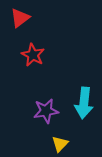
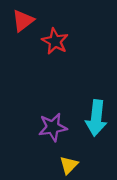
red star: (33, 55) -> (55, 41), moved

